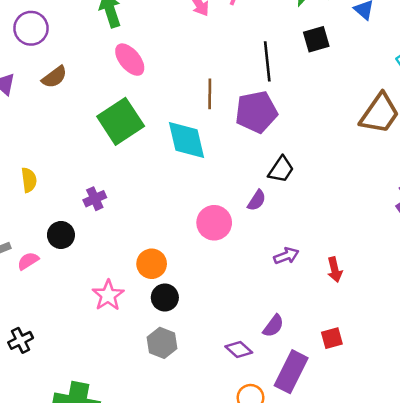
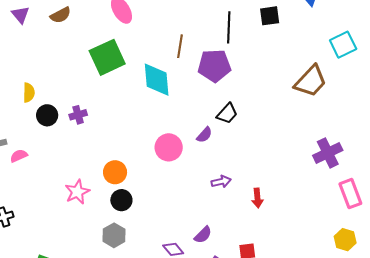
black circle: (61, 235) -> (47, 115), moved

